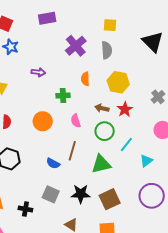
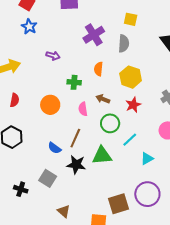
brown arrow: (102, 108) -> (103, 99), moved
black star: (81, 194) -> (76, 165), moved
brown square: (110, 199) -> (119, 204), moved

